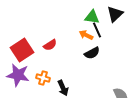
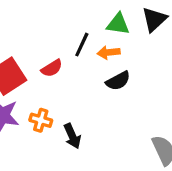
black line: (97, 30) -> (82, 45), moved, turned 49
orange arrow: (86, 35) -> (109, 52), turned -32

